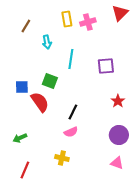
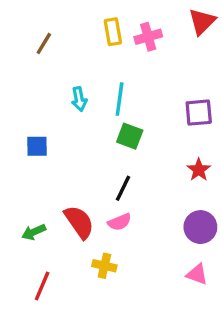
cyan arrow: (47, 42) -> (79, 99), moved
purple square: (106, 66) -> (199, 113), moved
green square: (50, 81) -> (130, 136), moved
red semicircle: (40, 102) -> (79, 222), moved

